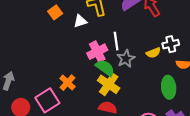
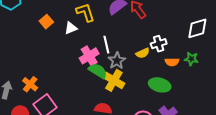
orange cross: (67, 83) -> (30, 84), moved
yellow cross: (109, 84) -> (114, 80), moved
green ellipse: (169, 87) -> (160, 85), turned -65

